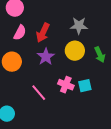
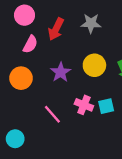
gray star: (79, 26) -> (91, 23), moved
red arrow: (43, 33) -> (56, 29), moved

